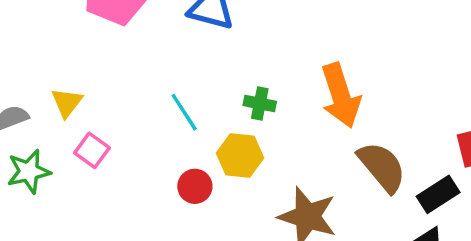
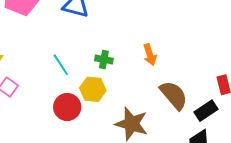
orange arrow: (341, 95) -> (150, 55), size x0.6
red circle: (195, 186) -> (67, 107), size x1.4

